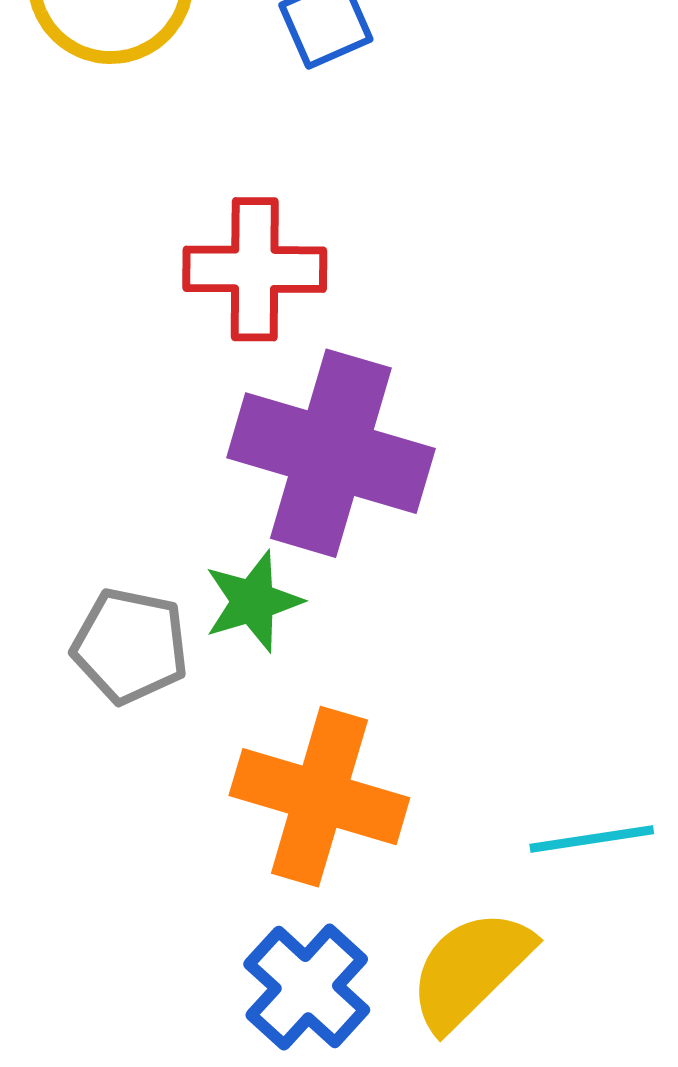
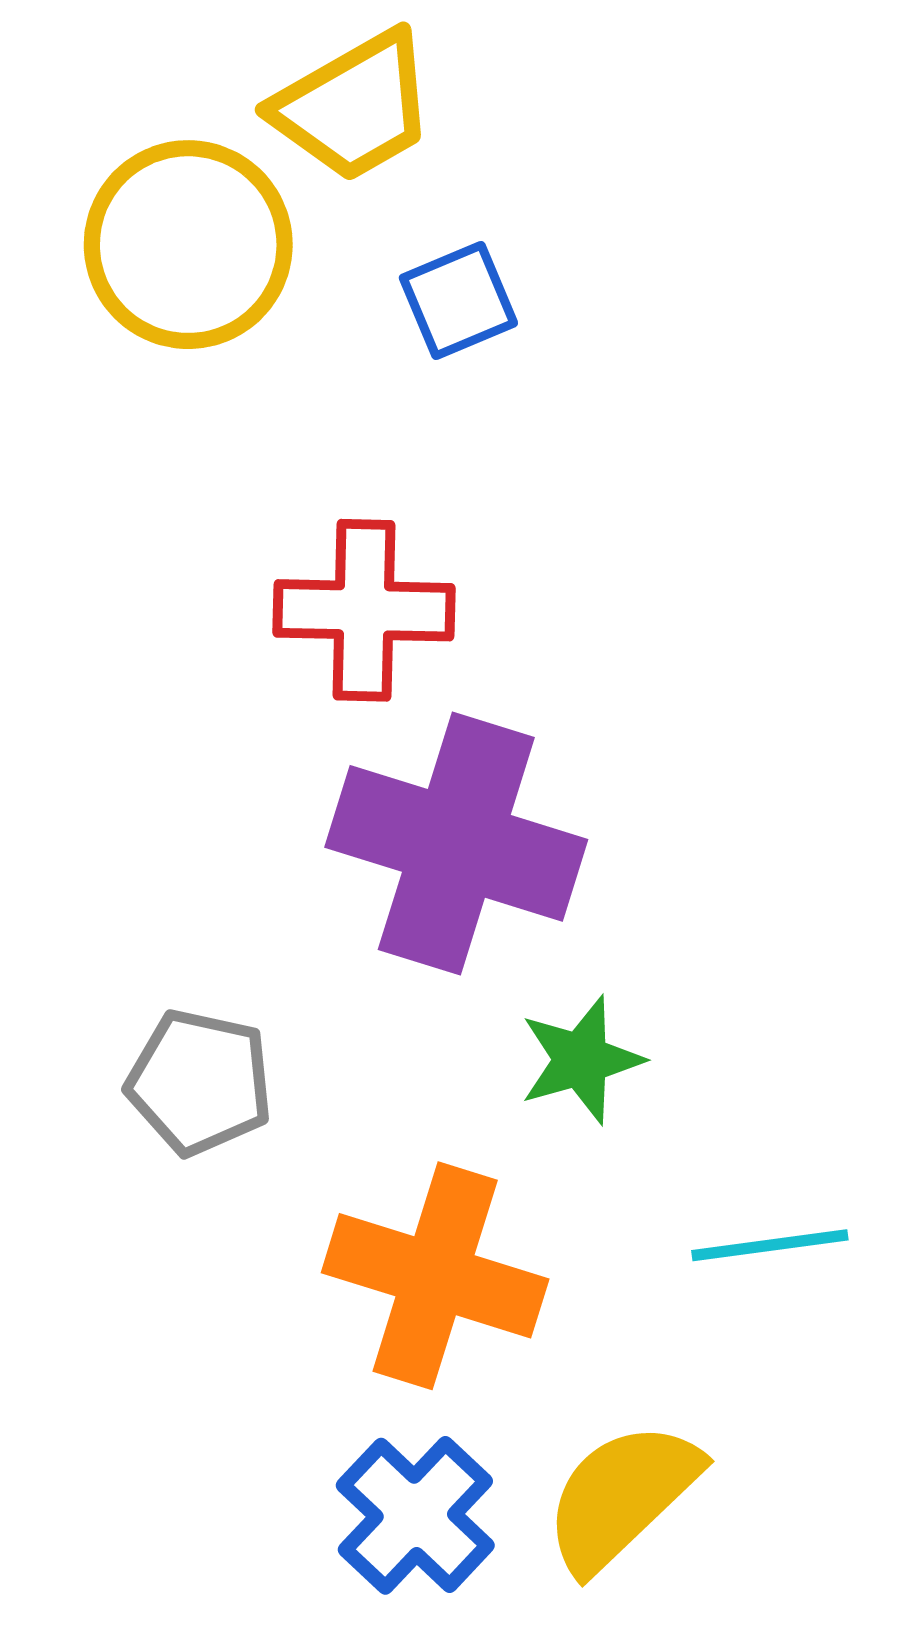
green star: (253, 601) -> (581, 1060), moved
cyan line: (592, 839) -> (770, 1245), moved

